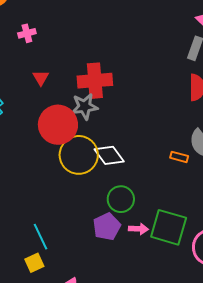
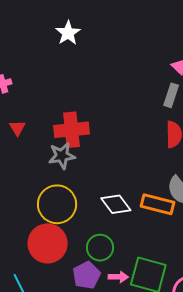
red circle: (58, 125) -> (48, 243), moved
white diamond: (109, 155) -> (116, 204), moved
orange rectangle: (179, 157) -> (157, 204), size x1.8

